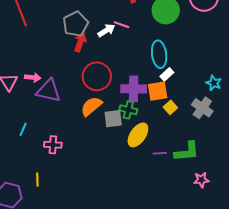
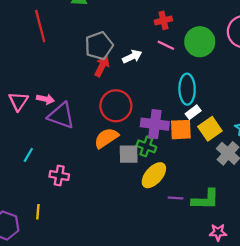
pink line: (122, 25) -> (166, 45), moved
yellow square: (170, 107) -> (210, 129), moved, size x1.5

